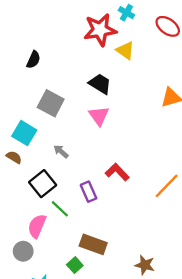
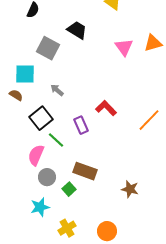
black trapezoid: (100, 84) -> (77, 30), moved
pink triangle: (99, 116) -> (124, 47), moved
cyan square: (24, 133) -> (25, 74), turned -30
gray circle: (23, 251) -> (47, 177), moved

